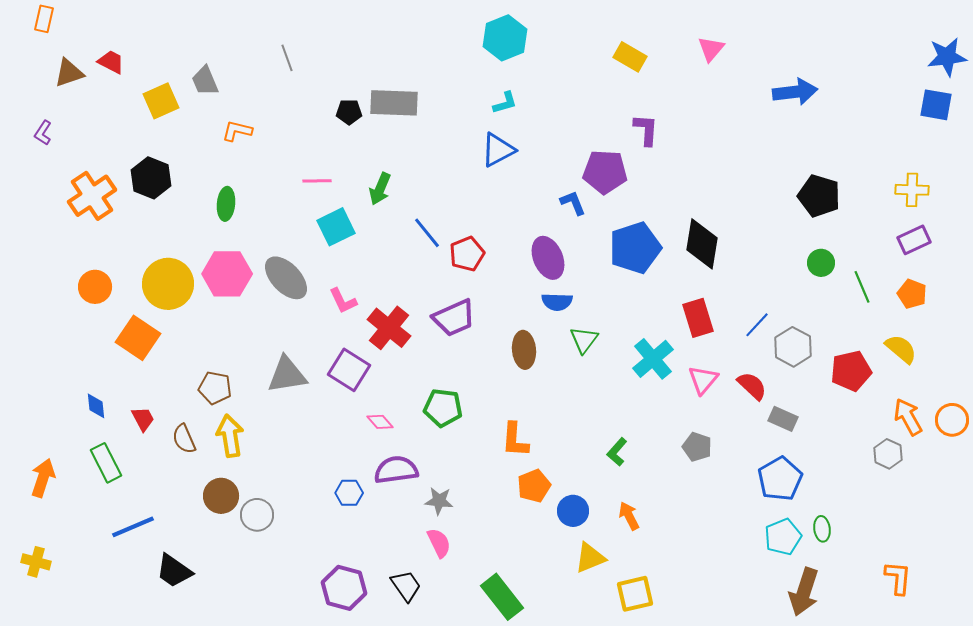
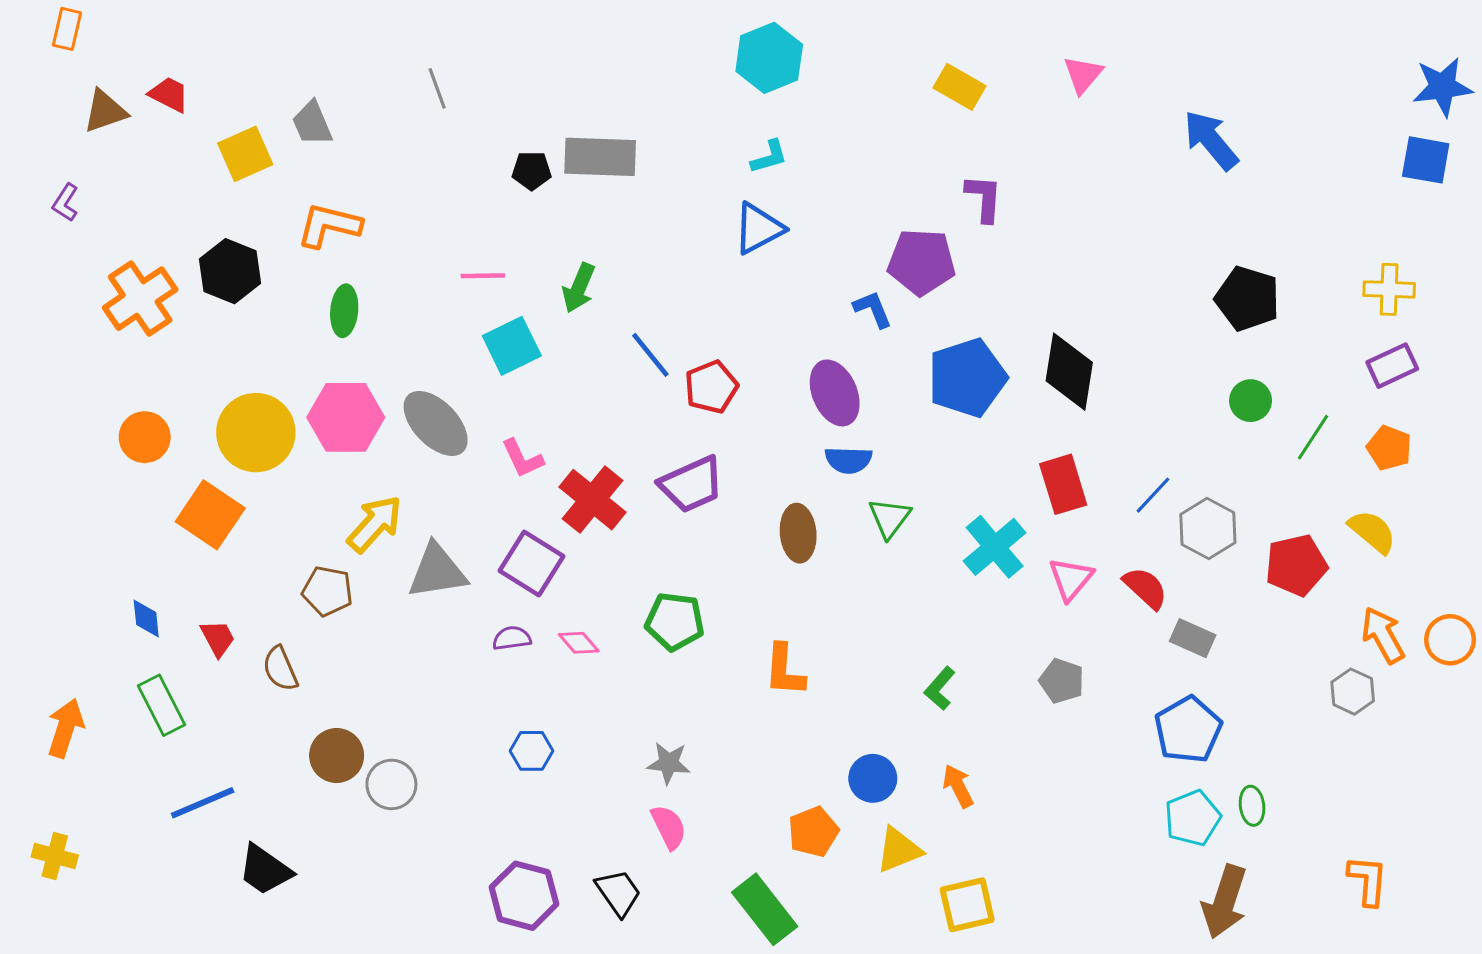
blue arrow: (795, 92) -> (1211, 140), turned -123
orange L-shape: (237, 131) -> (329, 225), moved, size x1.4
green line: (862, 287) -> (1313, 437), turned 56
yellow arrow: (230, 436) -> (375, 524), moved, turned 51
purple semicircle: (396, 470) -> (512, 638), moved, size x0.6
orange pentagon: (534, 486) -> (813, 832), moved

